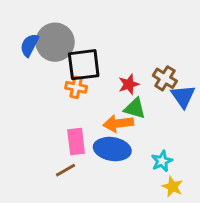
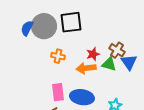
black square: (84, 65) -> (71, 22), moved
green triangle: (135, 108) -> (109, 64), moved
orange arrow: (118, 123) -> (86, 68), moved

